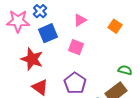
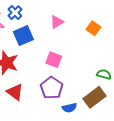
pink square: (76, 47) -> (54, 60), moved

